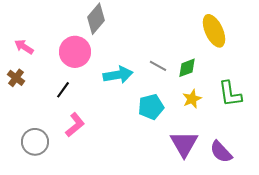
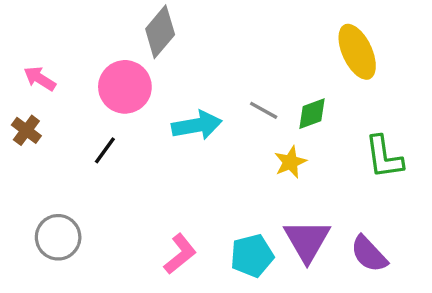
yellow star: (192, 99) -> (290, 162), moved
cyan pentagon: (151, 107) -> (252, 256), moved
pink L-shape: (75, 125) -> (180, 254), moved

